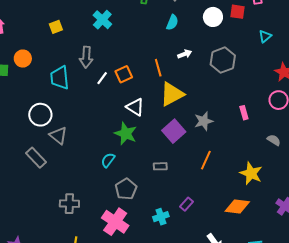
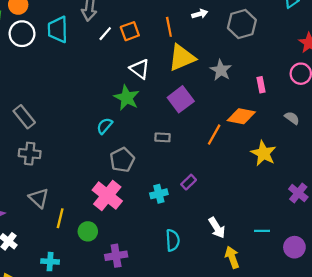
white circle: (40, 115) -> (22, 34), moved
gray star: (204, 121) -> (221, 70), moved, turned -30
gray triangle: (58, 135) -> (39, 198), moved
gray cross: (69, 204) -> (30, 154), moved
orange diamond: (237, 206) -> (241, 116), moved

